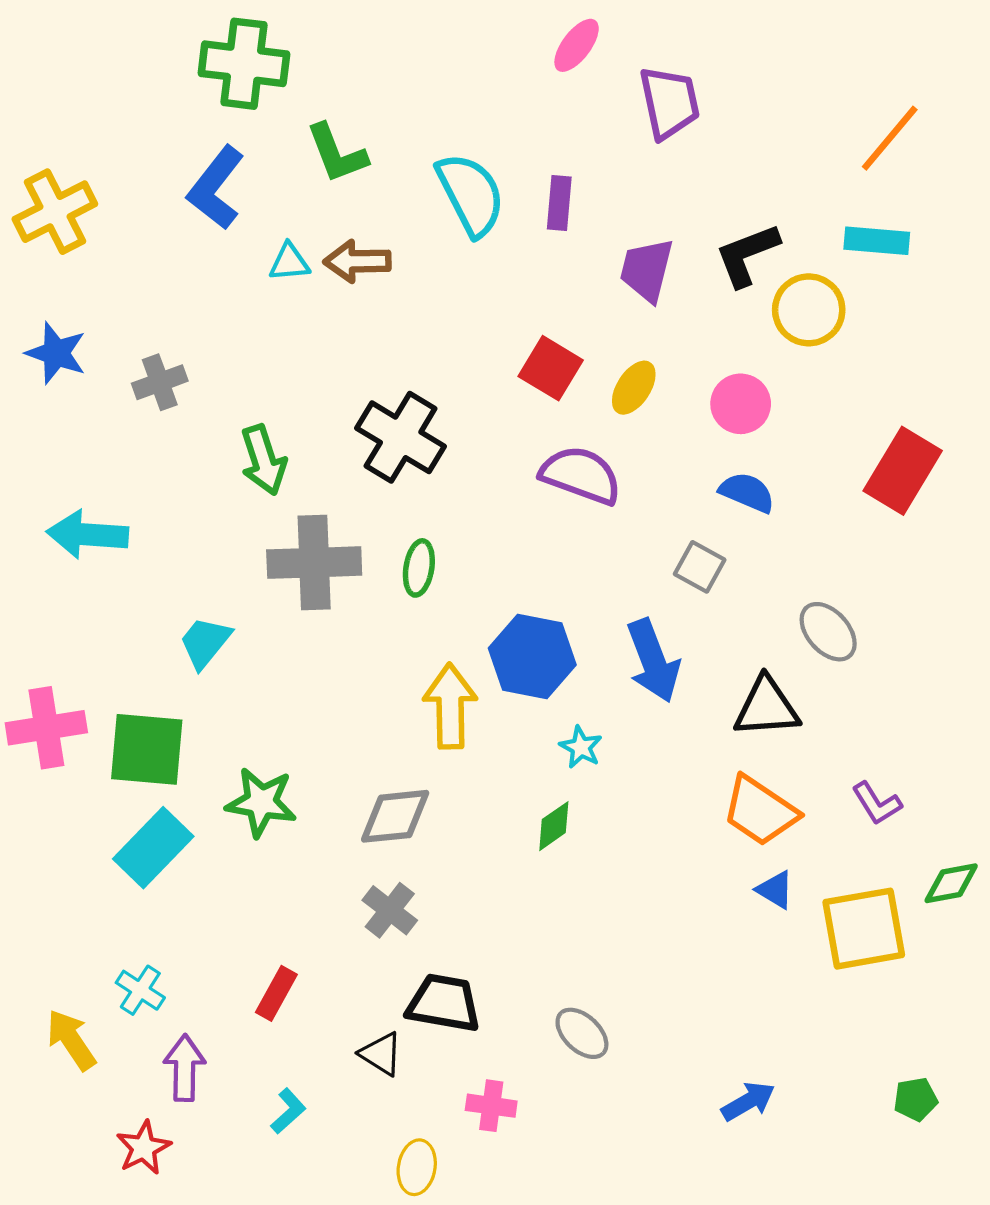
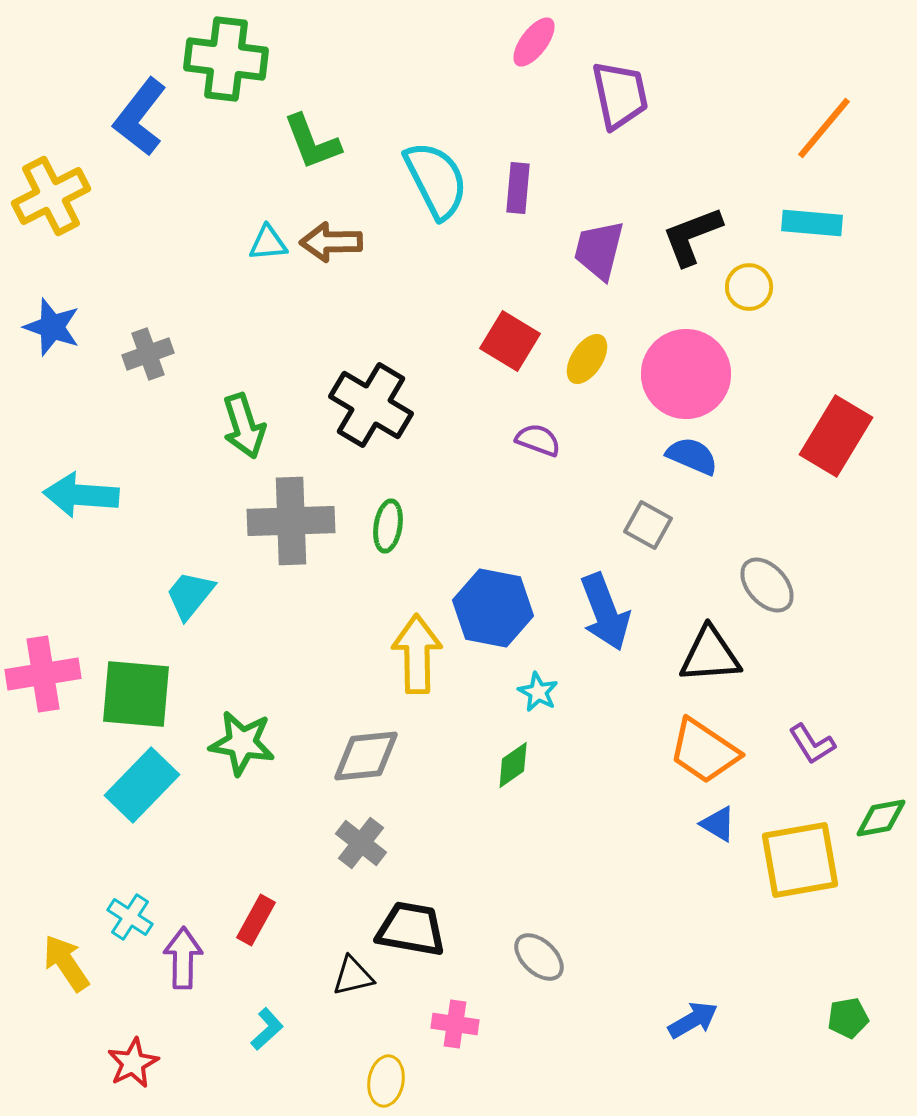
blue L-shape: (216, 188) -> (140, 117), moved
yellow circle: (809, 310) -> (749, 287), size x0.7
pink circle: (741, 404) -> (686, 374), size x1.6
purple semicircle: (581, 475) -> (538, 440), size x0.6
black triangle: (381, 1054) -> (353, 976), turned -45
purple arrow: (185, 1068) -> (183, 958), moved

